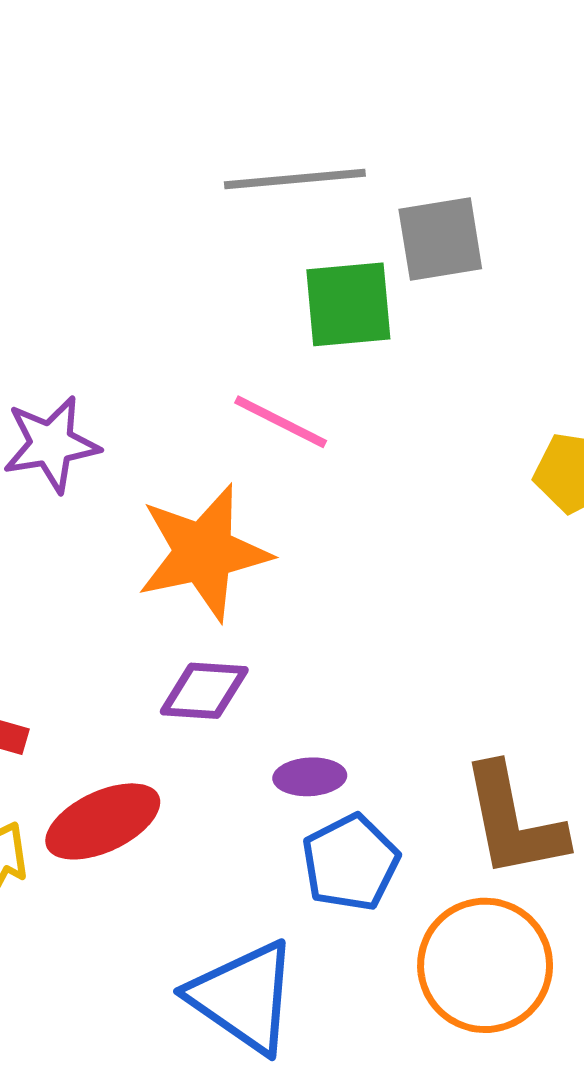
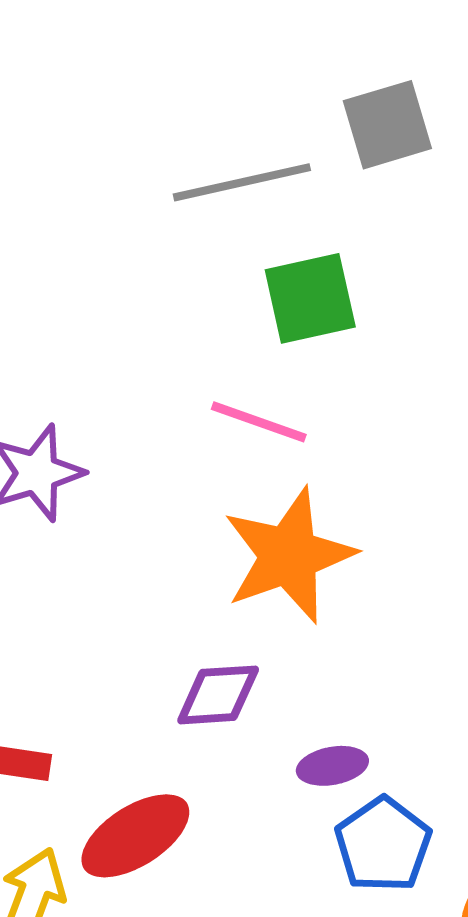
gray square: (440, 239) -> (387, 125), moved
orange star: (204, 552) -> (289, 556), moved

